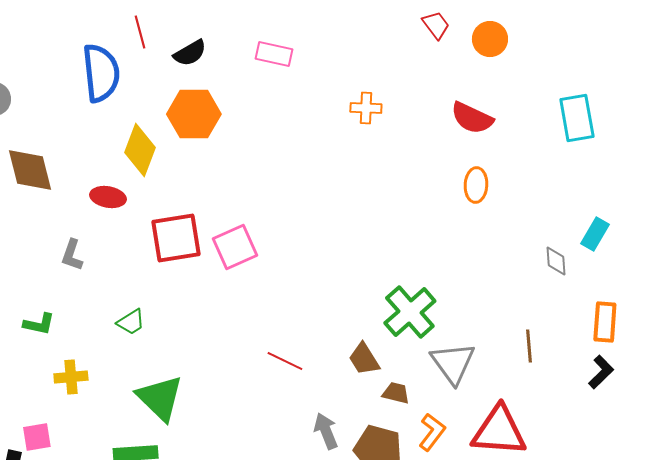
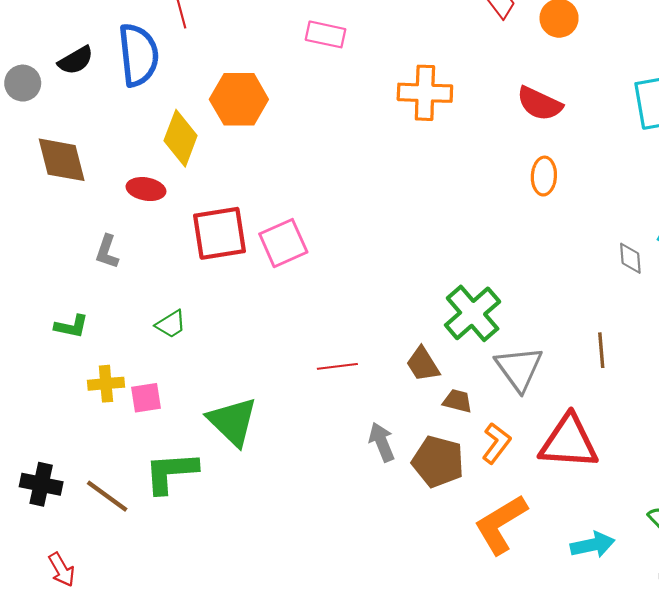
black semicircle: (190, 53) -> (76, 60), moved
orange cross: (366, 108) -> (425, 93), size x1.6
red line: (285, 361) -> (337, 366), turned -33
green triangle: (160, 398) -> (232, 422), moved
pink square: (37, 437) -> (146, 398), moved

